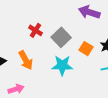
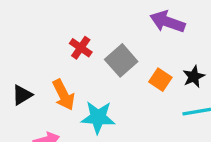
cyan star: (62, 65) -> (98, 117), moved

